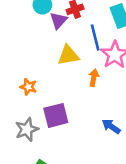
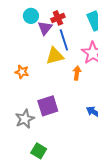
blue line: (95, 38) -> (64, 40), moved
orange star: (28, 87) -> (22, 72), moved

